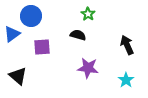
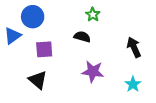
black triangle: (18, 76) -> (38, 80), moved

